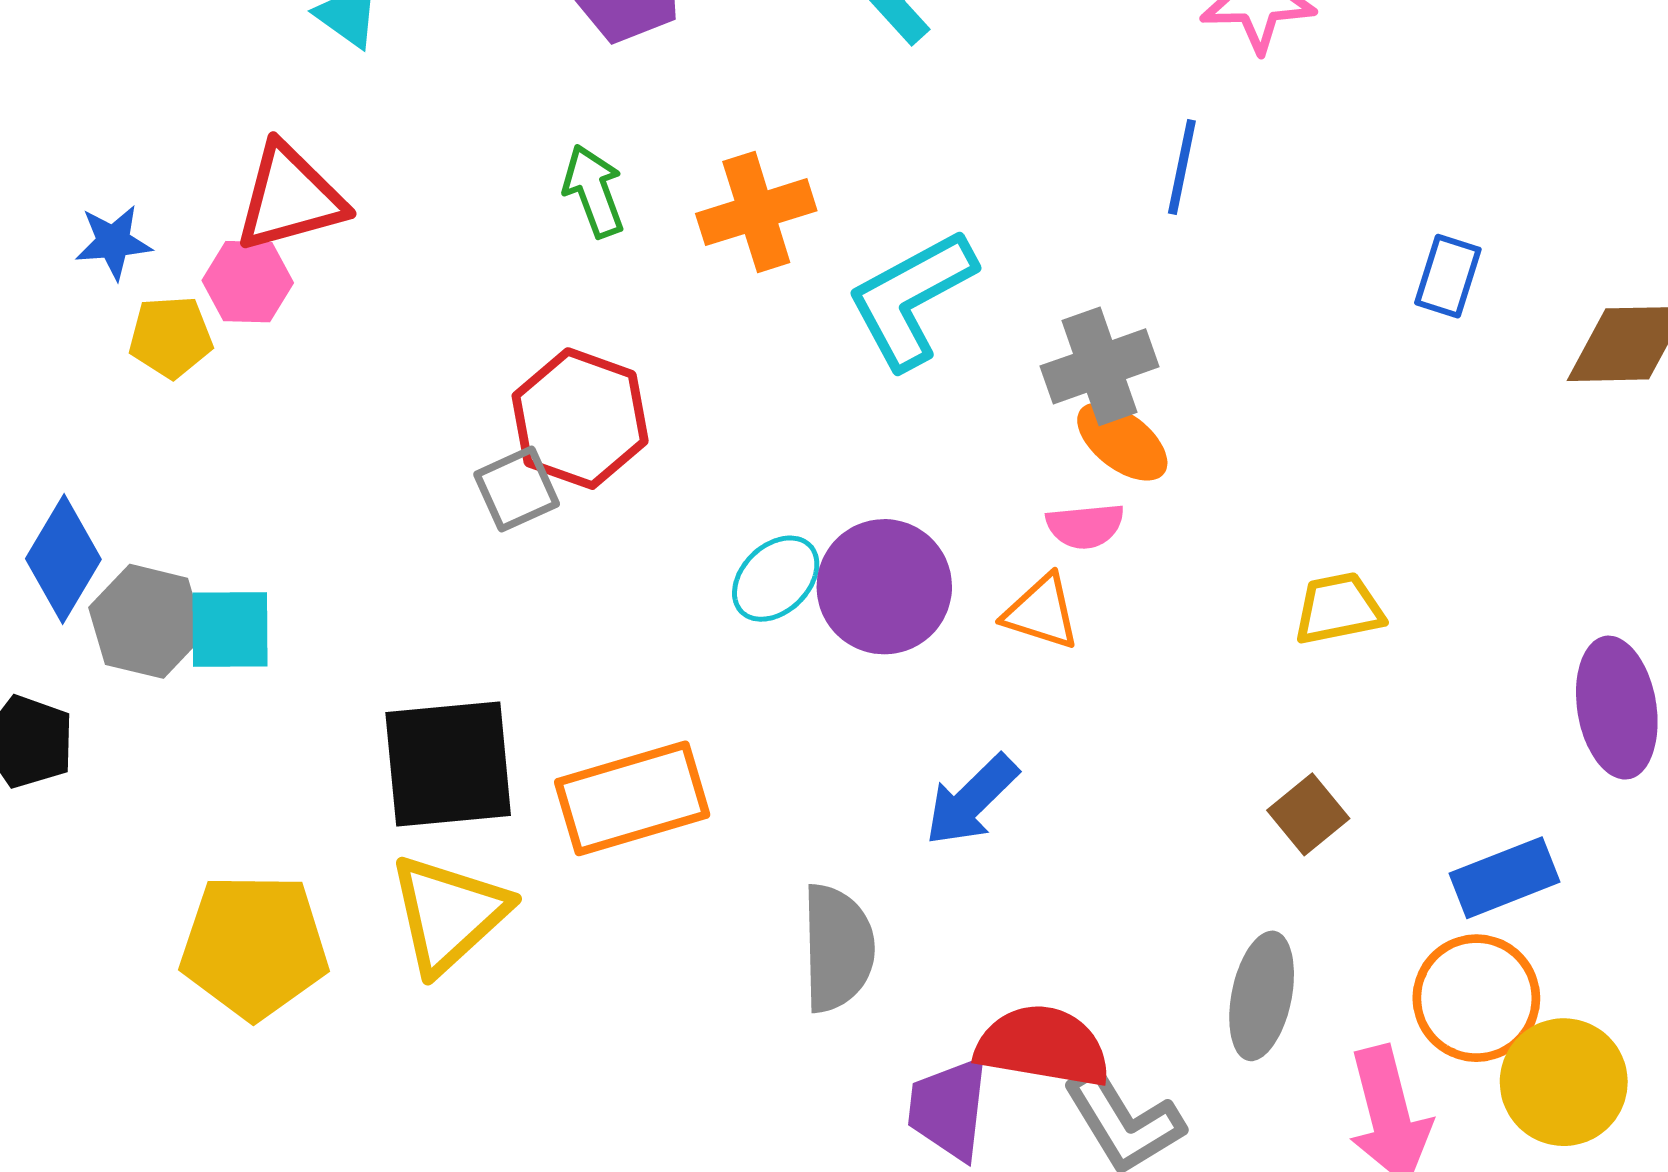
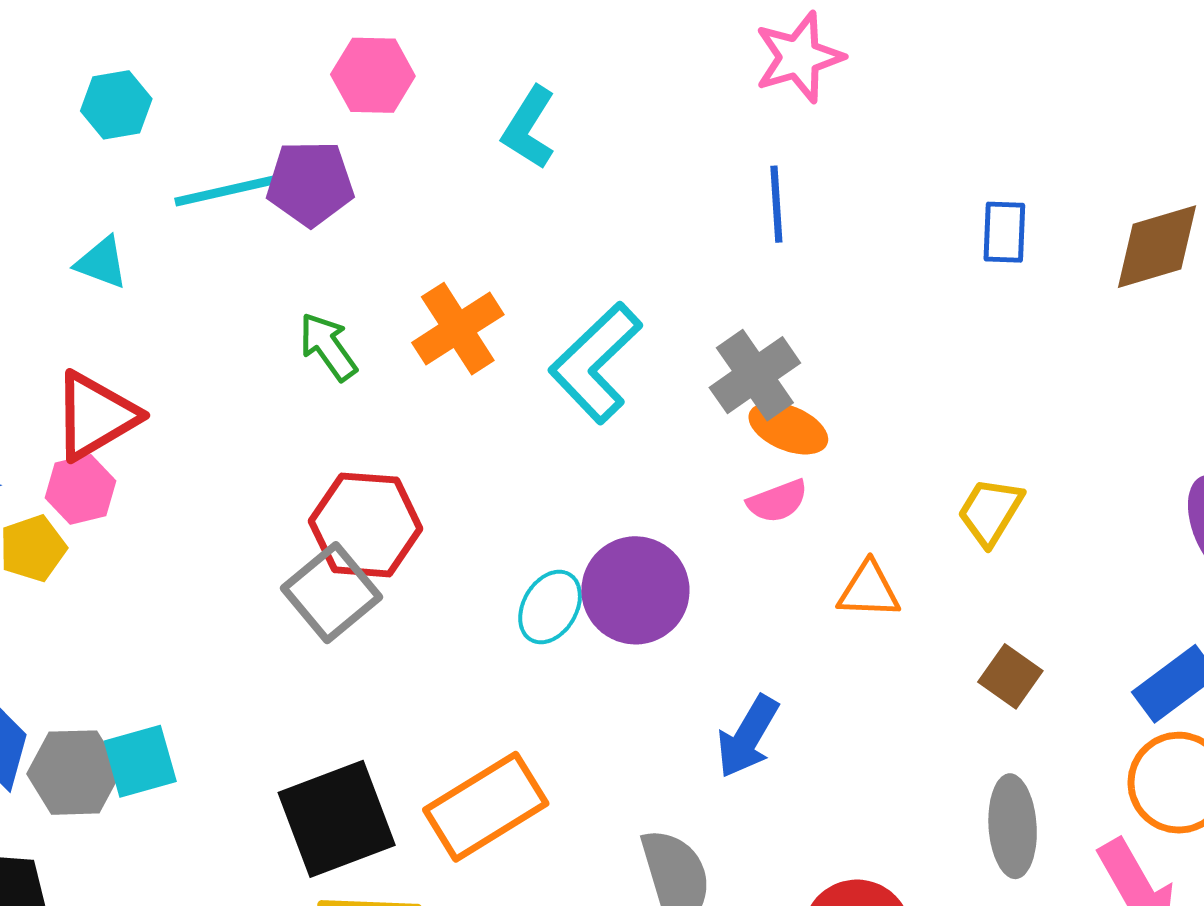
gray square: (517, 489) -> (331, 593), size x1.4
yellow trapezoid: (1339, 609) -> (990, 511), turned -32
orange triangle: (1041, 612) -> (869, 590), moved

